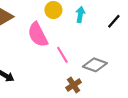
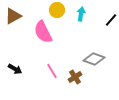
pink line: (62, 55) -> (52, 71), moved

